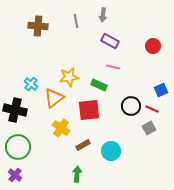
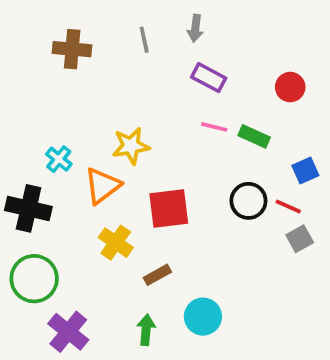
green rectangle: (99, 85) -> (254, 136), moved
gray square: (149, 128) -> (300, 239), moved
cyan circle: (111, 151) -> (203, 317), moved
purple cross: (15, 175) -> (68, 332), moved, size x1.5

